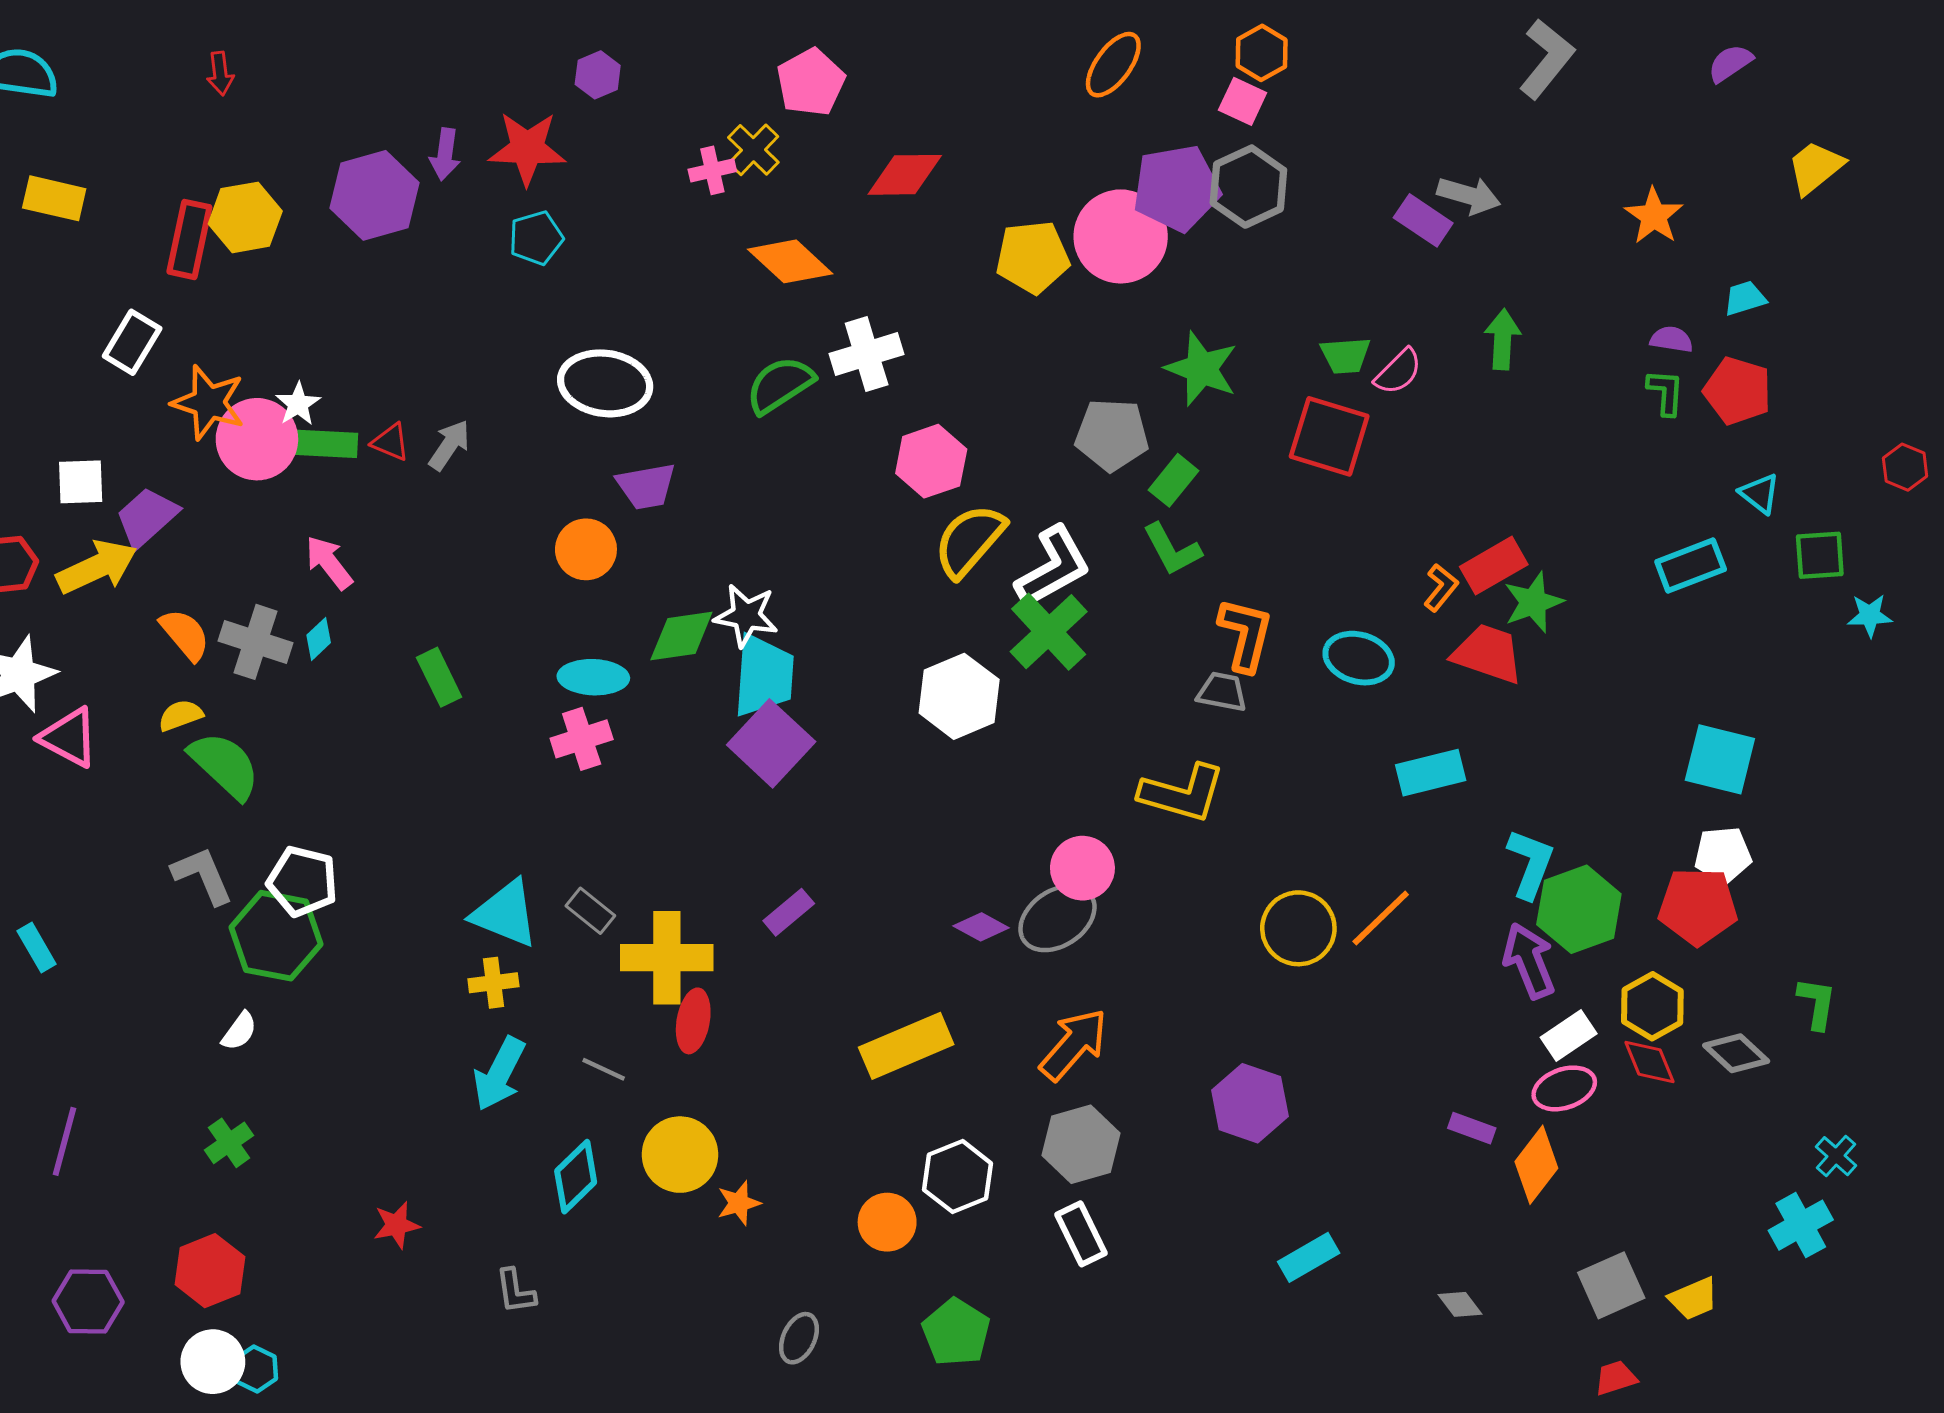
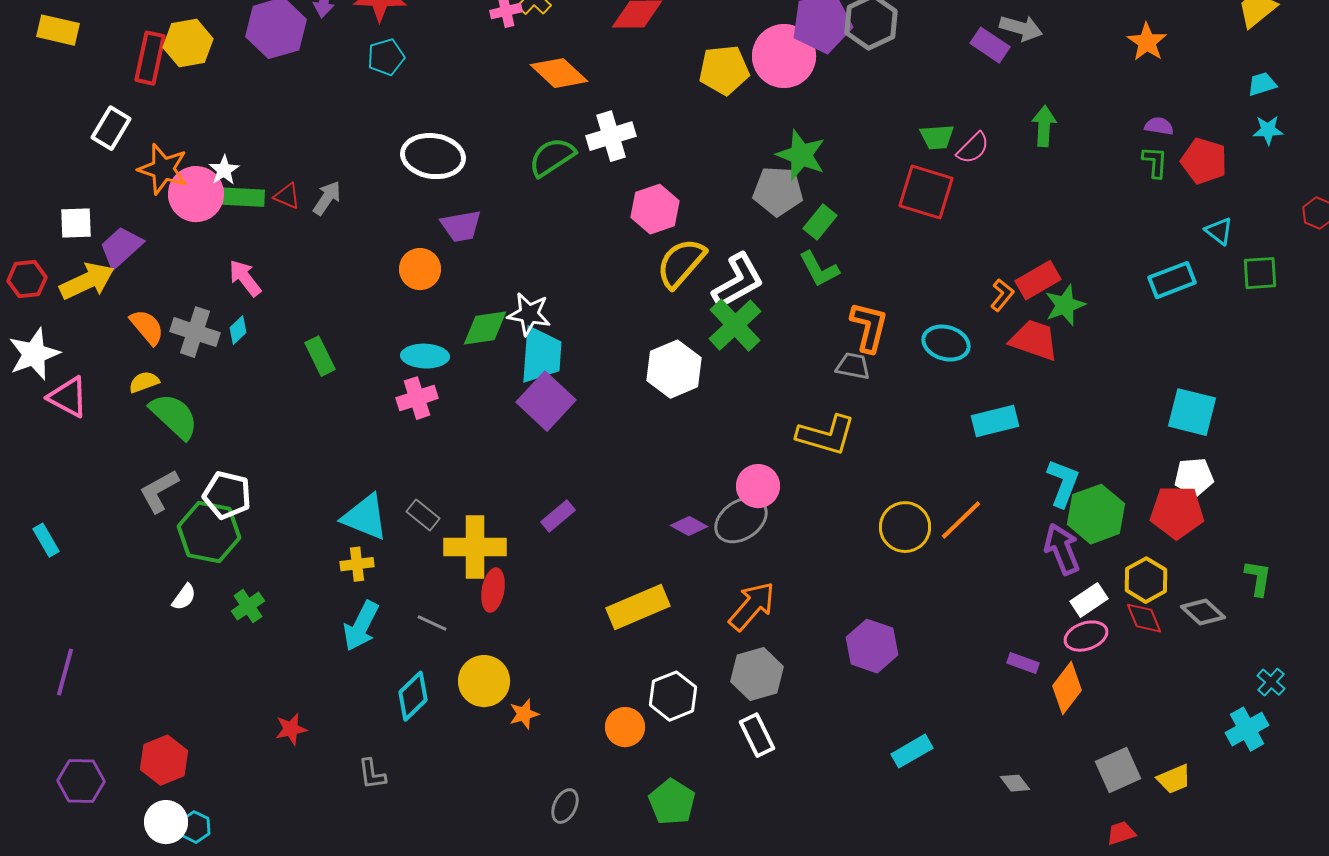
cyan trapezoid: (1745, 298) -> (1262, 84), moved
green star: (1201, 369) -> (801, 155), moved
cyan star: (1870, 615) -> (1268, 130), moved
gray L-shape: (203, 875) -> (159, 491), turned -96
green cross: (229, 1143) -> (248, 606), moved

